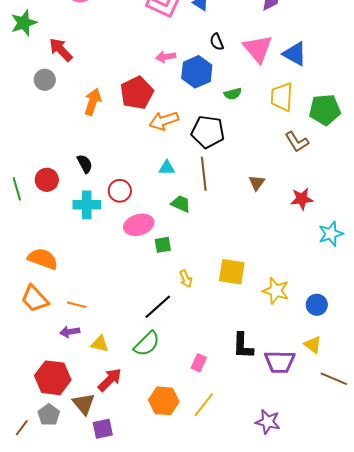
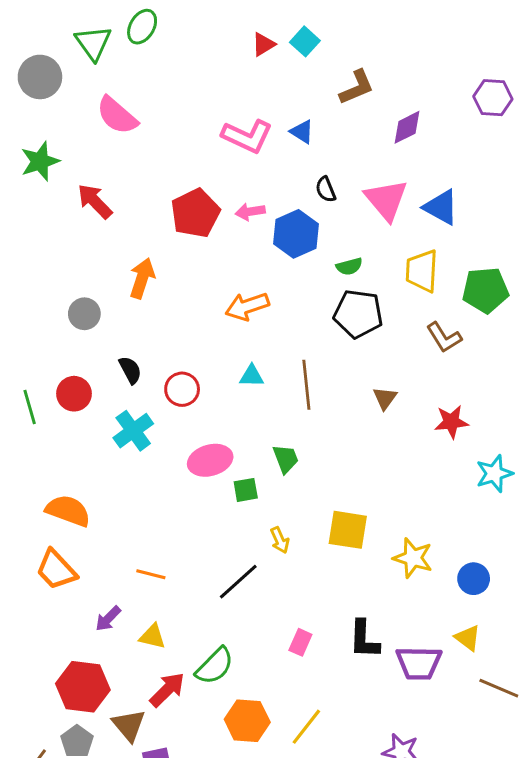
gray circle: (45, 80) -> (84, 314), moved
red pentagon: (137, 93) -> (195, 213), moved
black pentagon: (208, 132) -> (358, 314), moved
red circle: (120, 191) -> (182, 389), moved
green trapezoid: (181, 204) -> (286, 459), moved, turned 45
cyan cross: (87, 205) -> (133, 431), turned -36
orange line: (77, 305) -> (151, 574), moved
purple arrow: (70, 332) -> (108, 619), turned -36
green semicircle: (147, 344) -> (215, 666), moved
pink rectangle: (199, 363) -> (300, 642), moved

